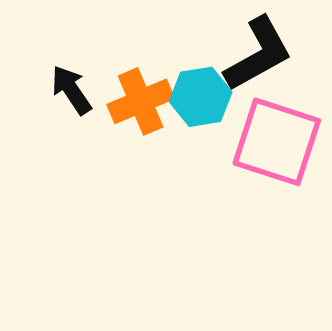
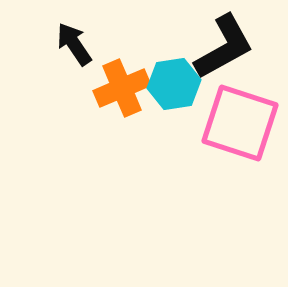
black arrow: (71, 90) -> (74, 44), moved

